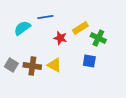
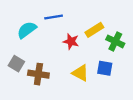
gray square: (11, 65) -> (16, 64), moved
yellow triangle: (54, 65) -> (80, 73), moved

